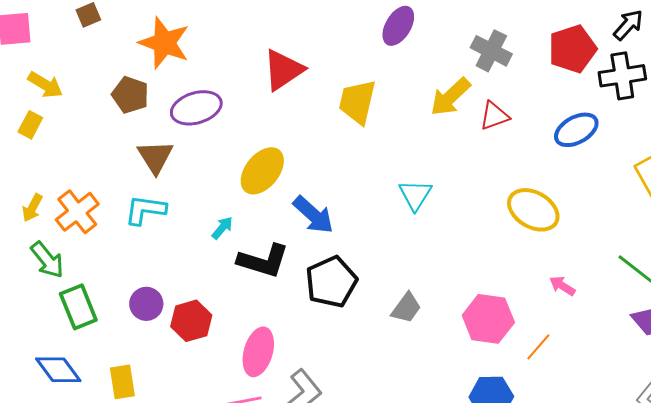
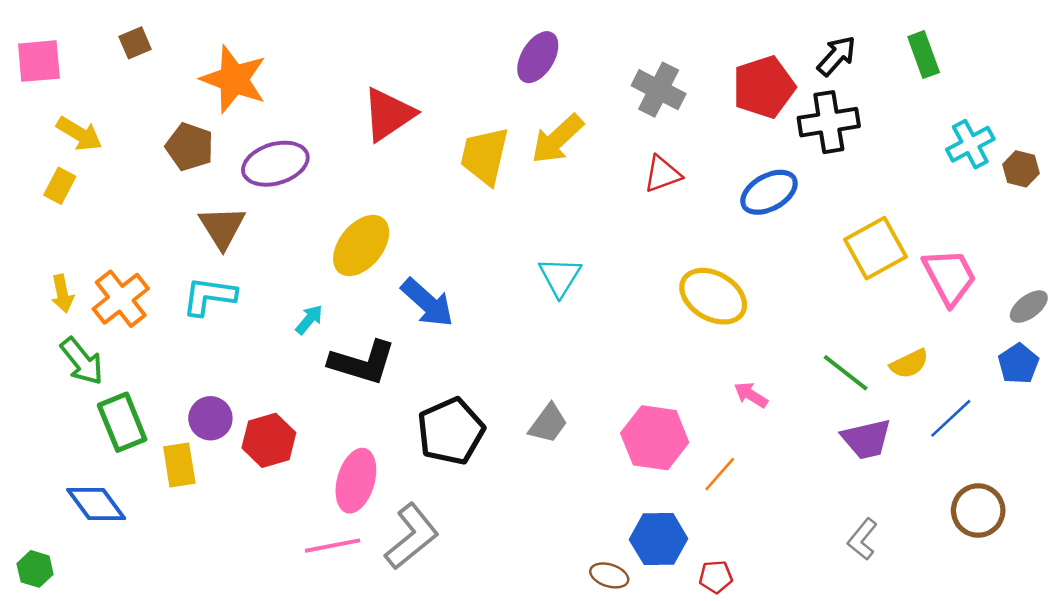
yellow arrow: (450, 97) -> (557, 139), moved
yellow arrow: (32, 208) -> (62, 294), turned -40
black pentagon: (331, 282) -> (451, 431), moved
yellow rectangle: (122, 382) -> (179, 465), moved

